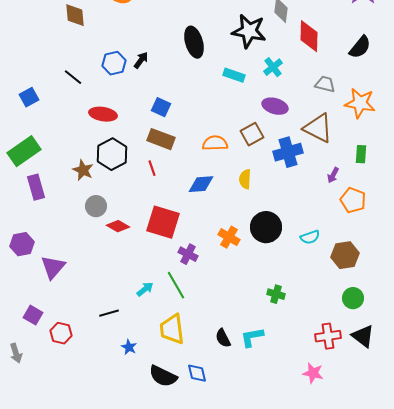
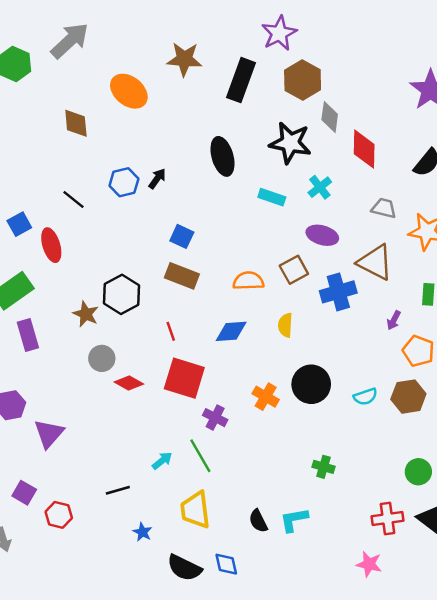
red ellipse: (103, 114) -> (51, 245), moved, turned 64
red line: (152, 168) -> (171, 331), moved
brown hexagon: (345, 255) -> (408, 397), moved

